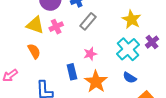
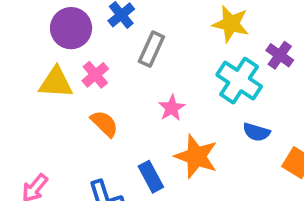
orange semicircle: (34, 51) -> (104, 124), moved
blue rectangle: (72, 72) -> (151, 177), moved

